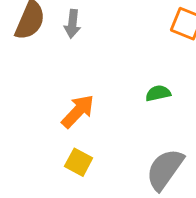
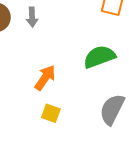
green semicircle: (158, 93) -> (99, 57), size x1.8

